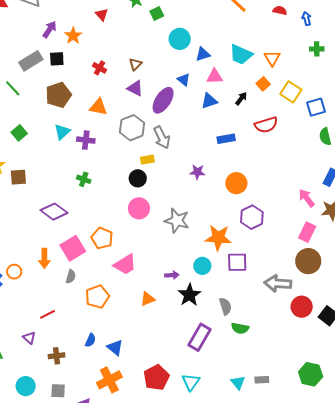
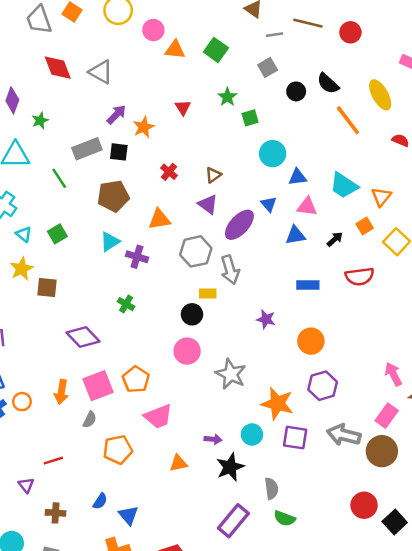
orange triangle: (98, 107) -> (159, 219), turned -30
gray arrow: (278, 283) -> (344, 435), moved

